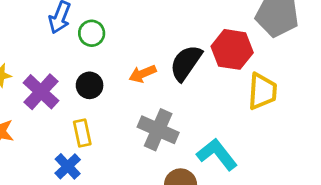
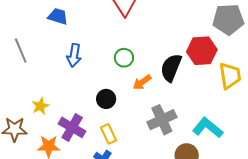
green circle: (92, 33) -> (124, 58), moved
purple cross: (41, 92) -> (72, 127), moved
gray cross: (158, 130) -> (162, 120), turned -36

